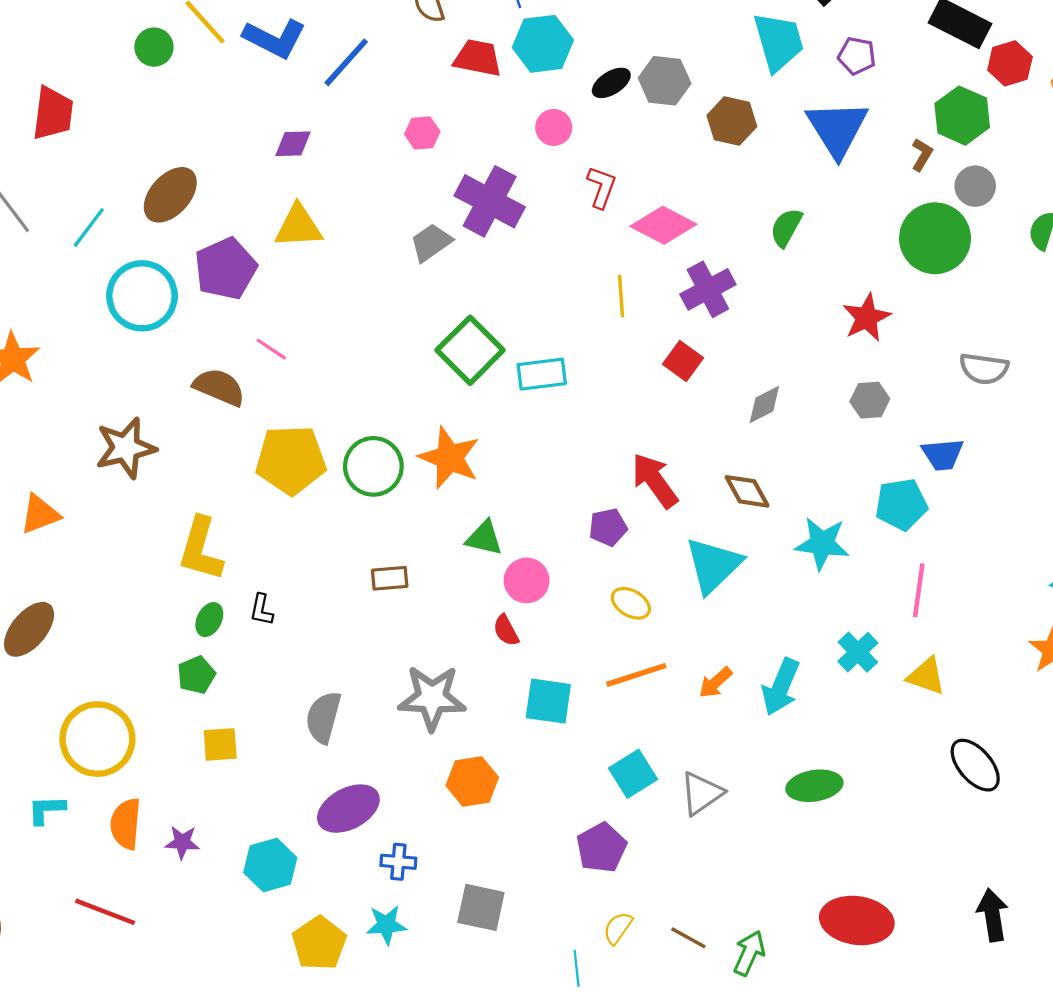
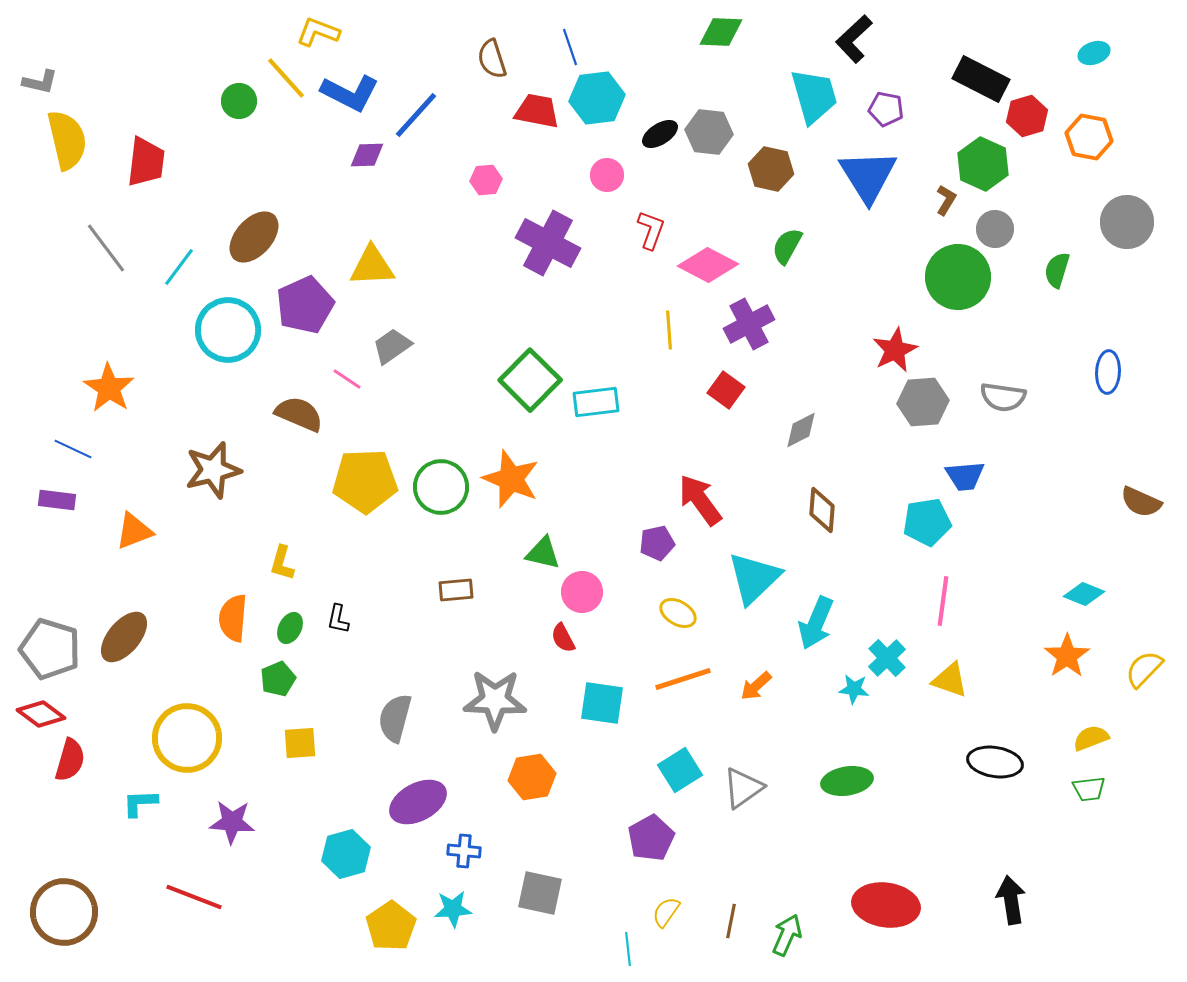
purple diamond: (293, 144) -> (367, 155), moved
green semicircle: (786, 227) -> (787, 246), moved
gray trapezoid: (431, 243) -> (392, 346), moved
gray hexagon: (870, 400) -> (923, 402), moved, size x1.4
brown diamond: (747, 491) -> (822, 510), moved, turned 33
cyan star: (822, 544) -> (854, 689), moved, size x0.6
yellow L-shape: (201, 549) -> (282, 563), size x0.6
cyan arrow: (781, 687) -> (816, 623), moved
black ellipse: (975, 765) -> (995, 762), turned -40
orange semicircle: (126, 824) -> (233, 618), moved
purple star: (182, 842) -> (232, 822), moved, size x1.4
brown line: (688, 938) -> (731, 921), turned 72

